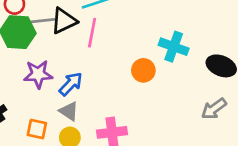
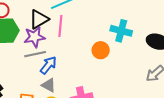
gray line: (40, 21) -> (35, 54), moved
purple star: (38, 74) -> (34, 37), moved

